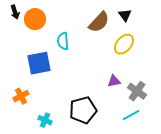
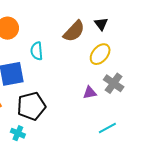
gray cross: (137, 91) -> (114, 83), moved
black pentagon: (83, 110) -> (31, 106), moved

